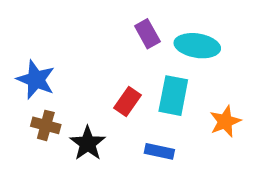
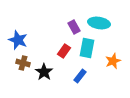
purple rectangle: (147, 34) -> (74, 27), moved
blue rectangle: (159, 151) -> (80, 76), turned -64

